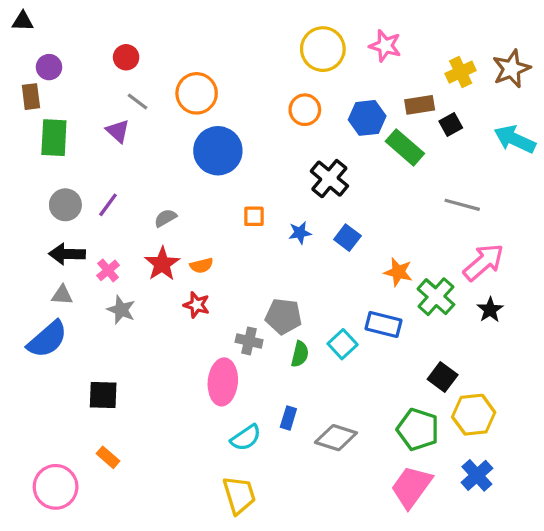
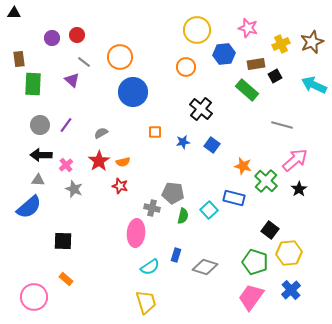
pink star: (385, 46) -> (248, 28), moved
purple circle: (49, 67) -> (52, 38), moved
blue hexagon: (367, 118) -> (224, 54), moved

